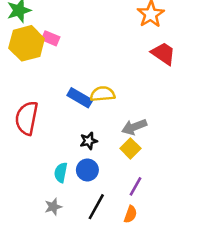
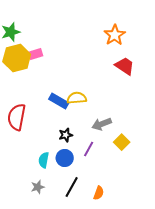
pink rectangle: (51, 38) -> (36, 54), turned -40
yellow square: (130, 148) -> (122, 142), moved
purple line: (135, 186) -> (89, 149), moved

